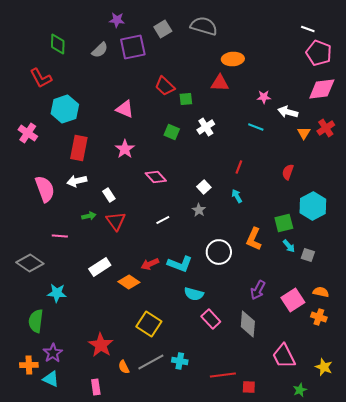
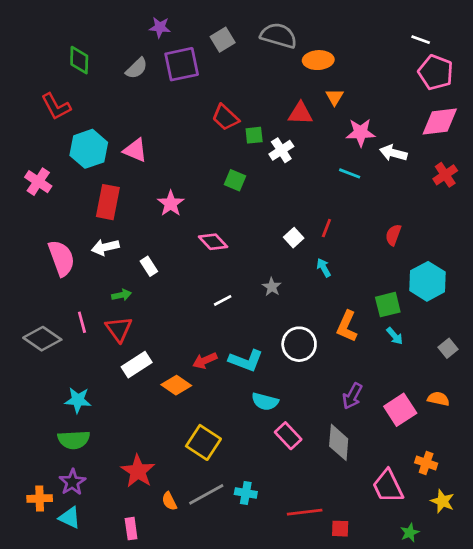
orange ellipse: (233, 59) -> (318, 60), moved
pink star: (264, 97) -> (361, 132), size x1.5
pink triangle: (125, 109) -> (135, 150), moved
white cross: (206, 127) -> (281, 150), moved
orange triangle: (304, 133) -> (335, 97), moved
white square: (204, 187) -> (294, 238), moved
red triangle: (116, 221) -> (119, 329), moved
pink line: (60, 236) -> (82, 322), turned 70
gray square: (308, 255) -> (448, 348), moved, turned 32
gray diamond: (30, 263) -> (42, 339), moved
orange cross: (319, 317) -> (426, 463), moved
green semicircle: (36, 321) -> (74, 440), moved, turned -100

